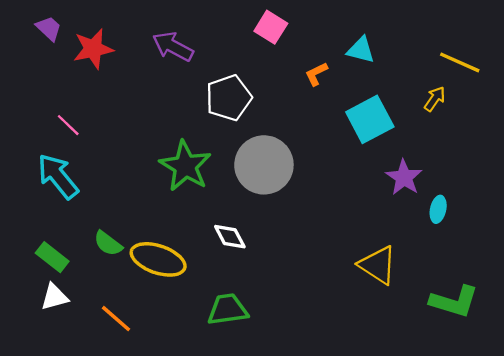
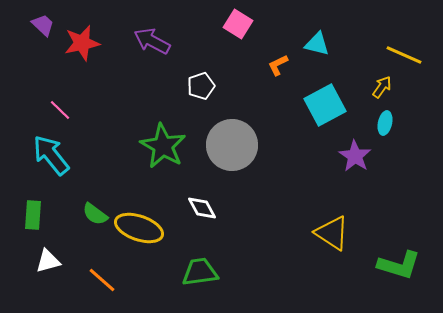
white pentagon: (229, 98) -> (201, 86), size x0.7
cyan ellipse: (438, 209) -> (385, 123), moved
green rectangle: (52, 257) -> (33, 215), moved, turned 56

